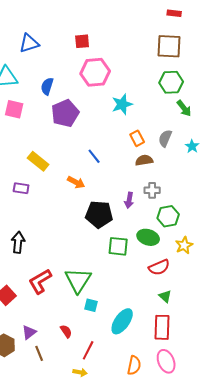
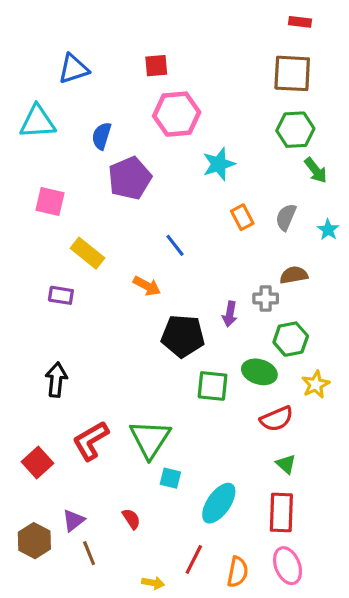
pink square: (14, 109) -> (50, 202), moved
brown semicircle: (144, 160) -> (294, 275), moved
red line: (88, 350) -> (194, 559), moved

